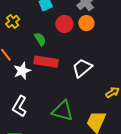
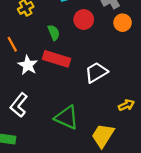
orange circle: (86, 23) -> (123, 23), moved
white star: (22, 71) -> (28, 65), turned -30

